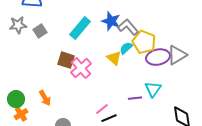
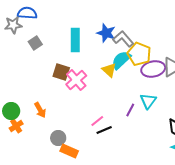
gray star: (18, 25) -> (13, 25), moved
cyan rectangle: (80, 28) -> (75, 40), turned -40
cyan semicircle: (126, 48) -> (121, 60), size x1.5
purple line: (135, 98) -> (130, 110), turned -56

